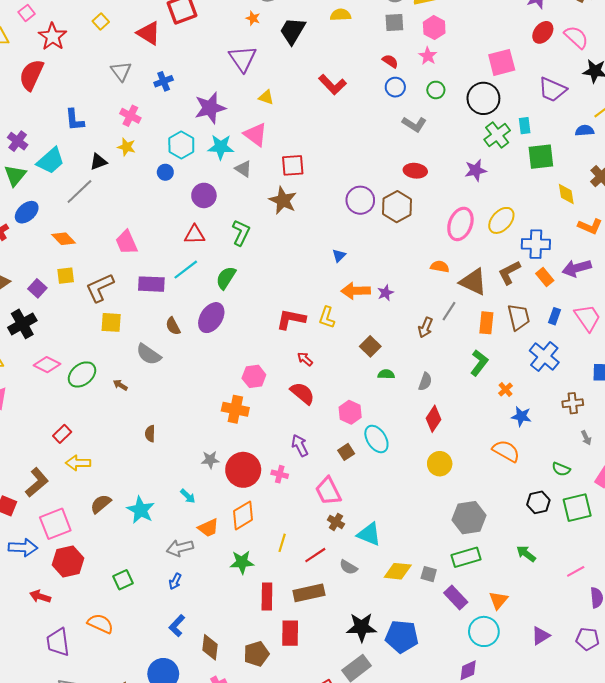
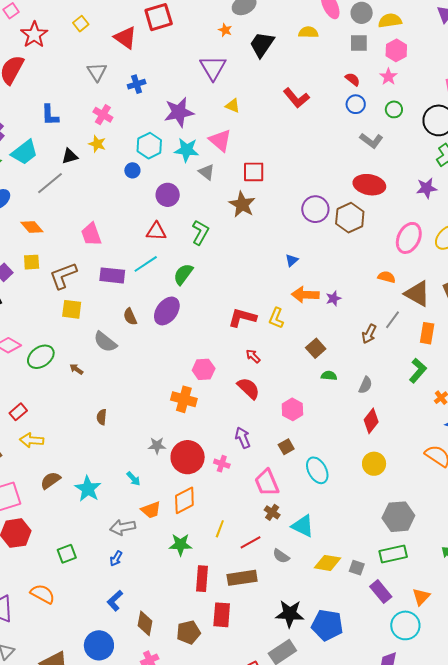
red ellipse: (415, 171) -> (369, 185), size x1.4
cyan ellipse: (376, 439) -> (317, 470), moved

